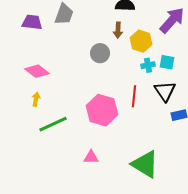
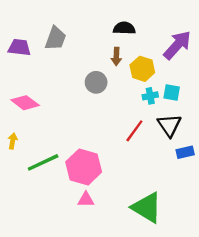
red line: (134, 96) -> (134, 131), turned 30
yellow arrow: (36, 99) -> (13, 141), moved
pink hexagon: (102, 110) -> (84, 167), moved

